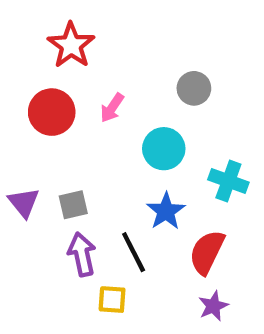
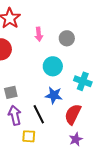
pink arrow: (112, 108) -> (39, 34), moved, turned -40
blue star: (166, 211) -> (54, 95), turned -30

